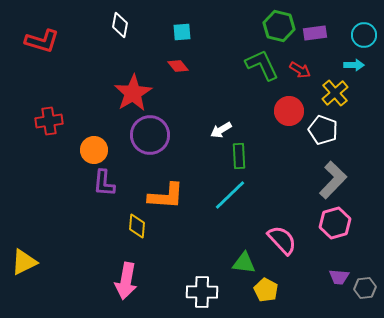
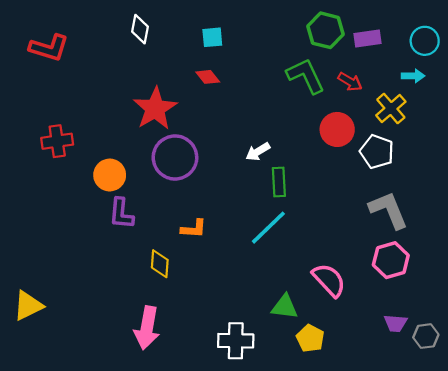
gray L-shape: (333, 180) -> (389, 210), turned -66
orange L-shape: (166, 196) -> (194, 229), size x0.6

